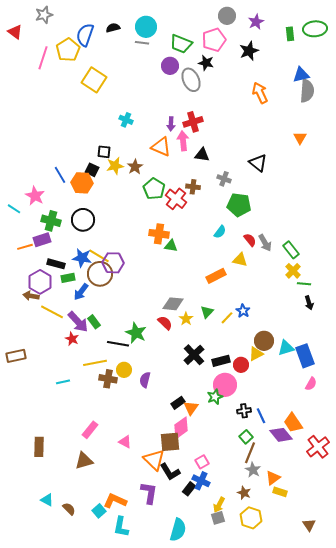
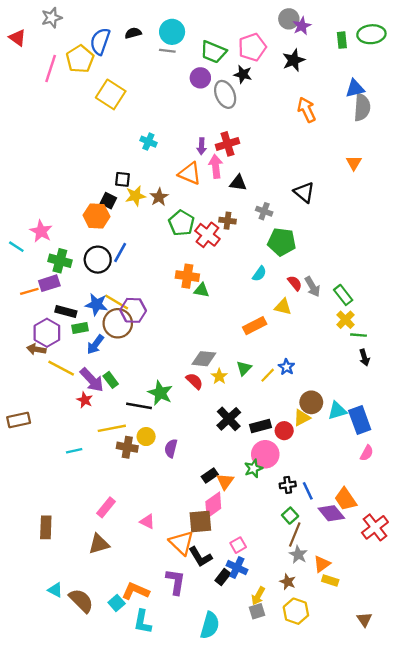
gray circle: (227, 16) -> (289, 19), moved
blue line: (60, 175) -> (120, 252), moved, turned 60
brown semicircle: (69, 509) -> (81, 601), size x1.6

